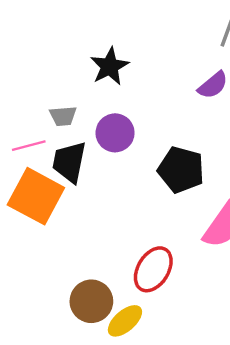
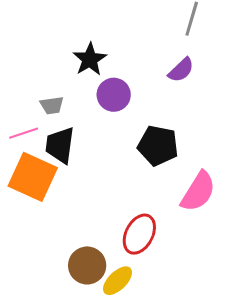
purple circle: (115, 133) -> (114, 95), moved

